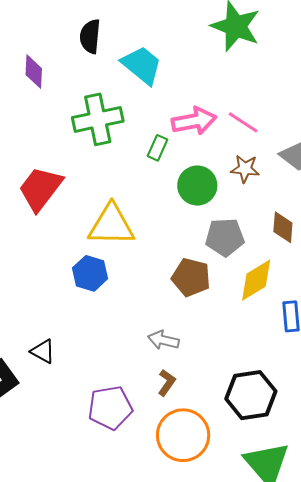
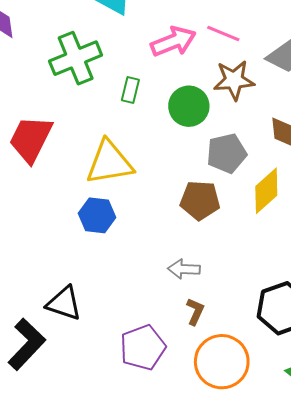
green rectangle: (157, 148) -> (130, 90), moved
brown star: (245, 169) -> (234, 80), size x1.4
black triangle: (43, 351) -> (64, 303), size x1.4

